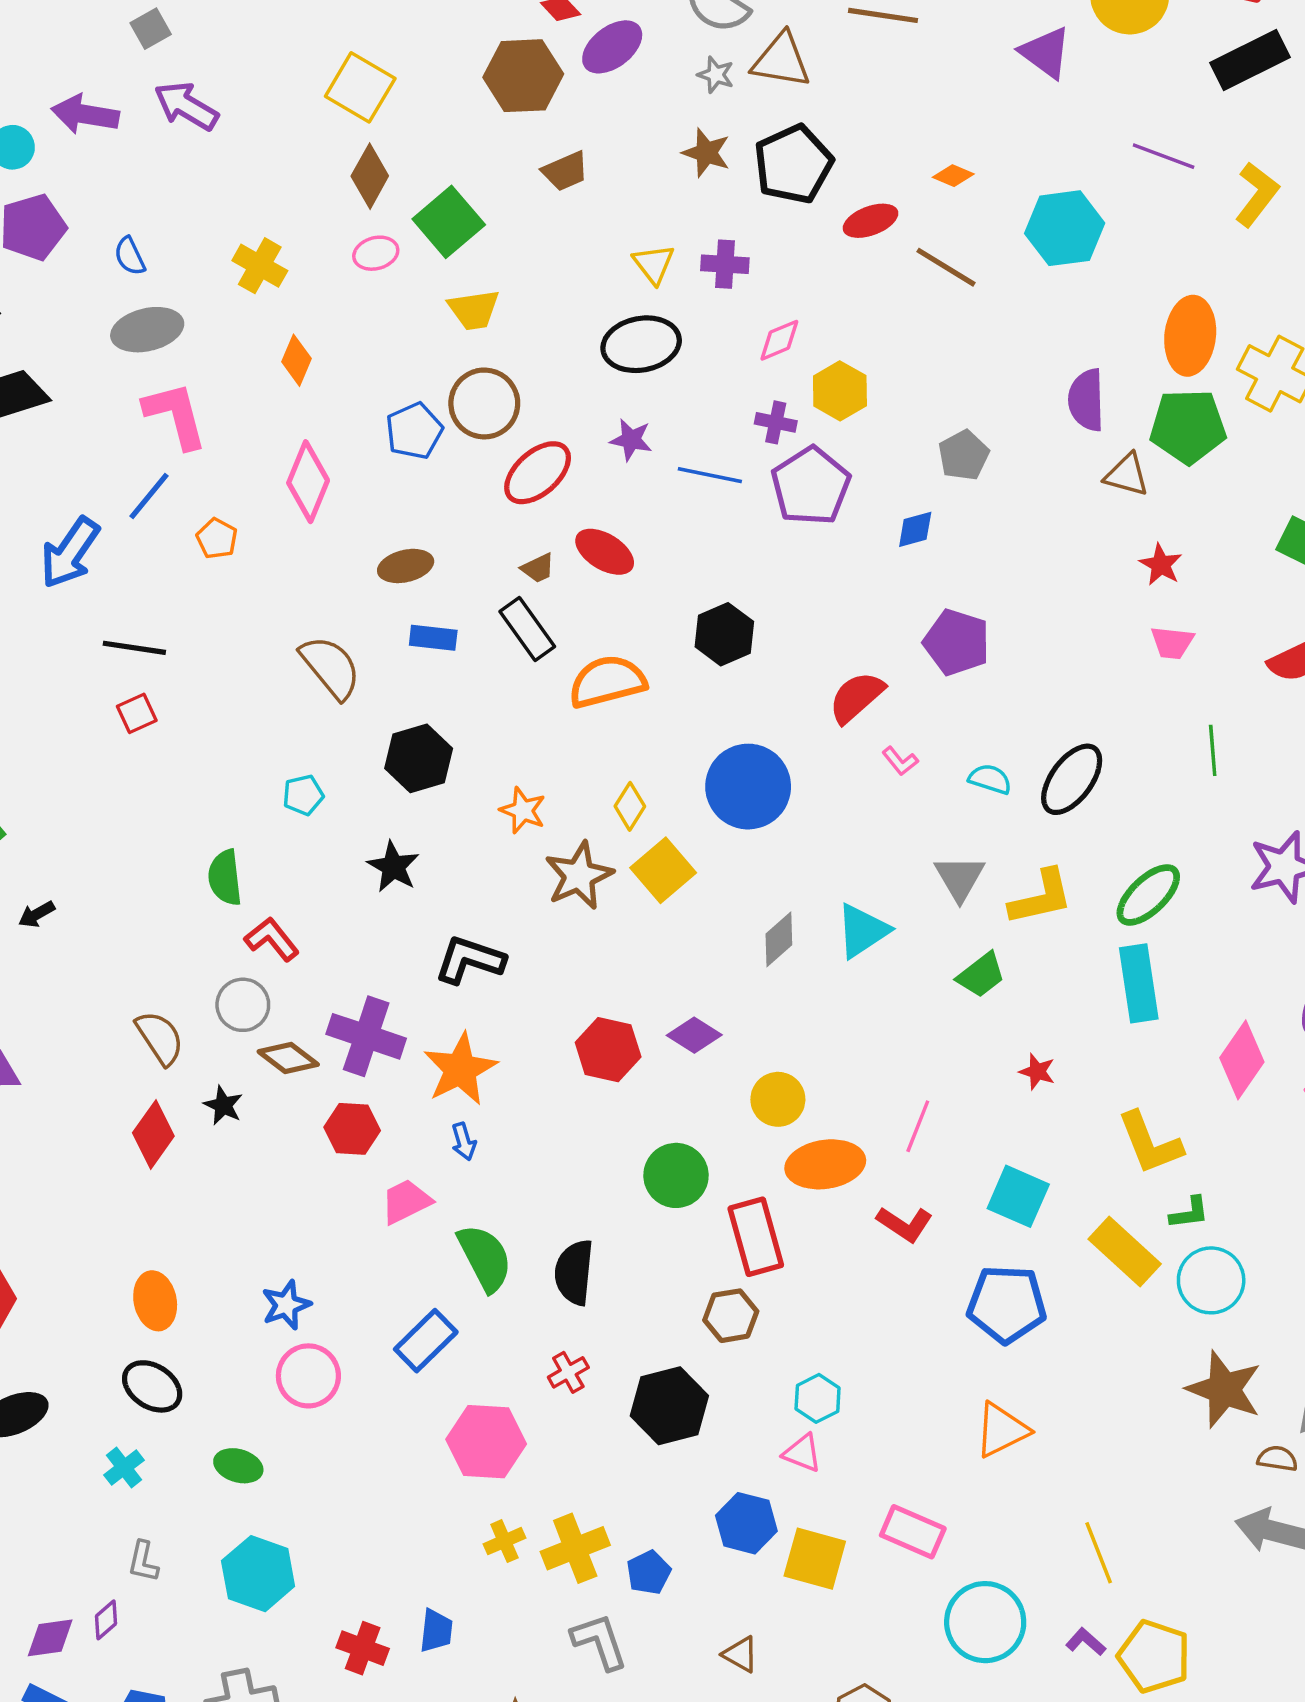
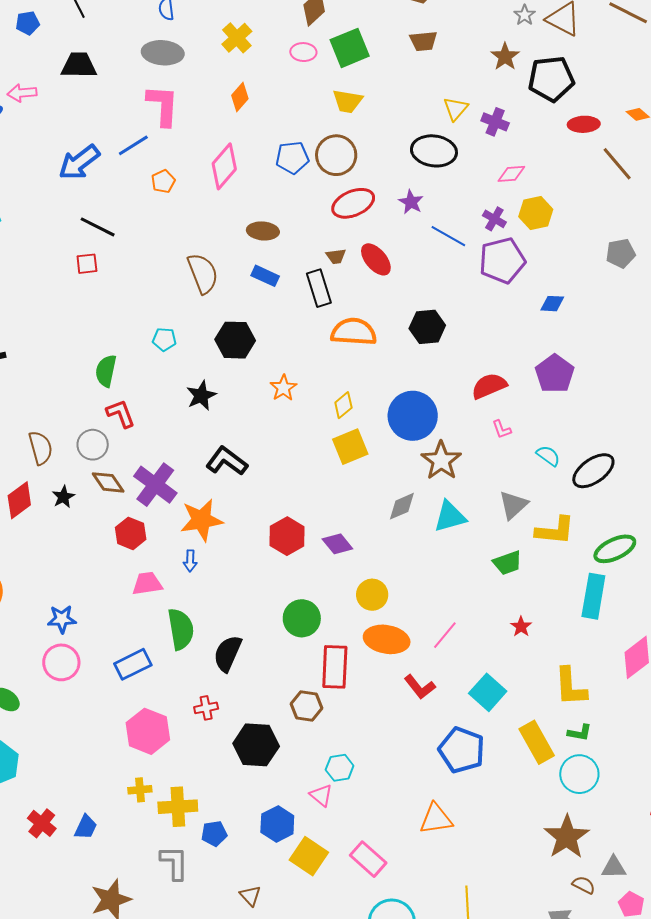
gray pentagon: (964, 455) -> (621, 253), moved
brown star: (579, 876) -> (441, 461), moved, turned -30

